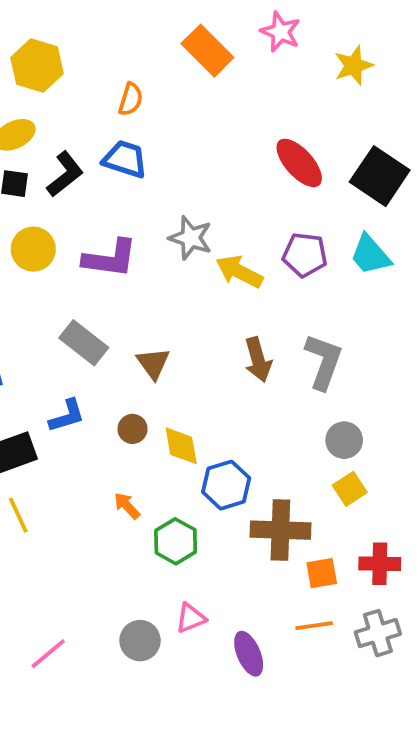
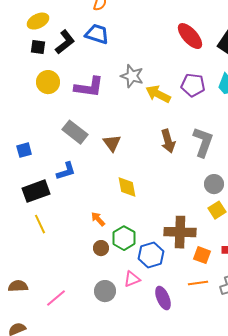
brown circle: (133, 429) -> (101, 248), moved
blue hexagon: (226, 485) -> (151, 255), moved
orange square: (322, 573) -> (202, 255), turned 30

